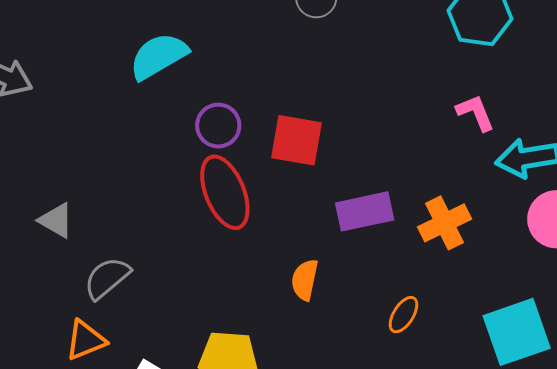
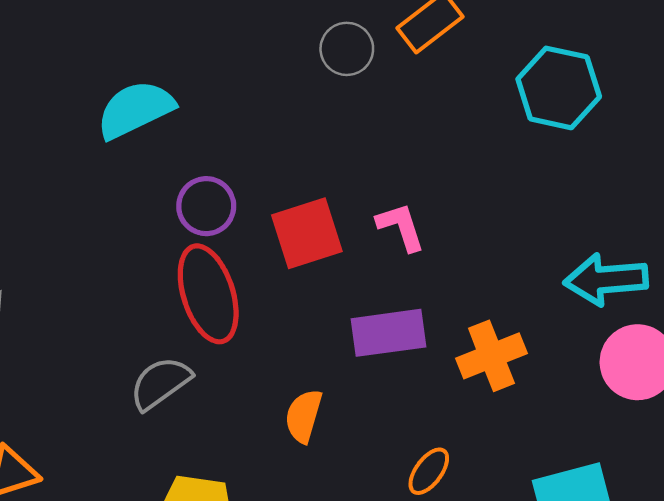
pink L-shape: (475, 113) -> (401, 227), moved
red square: (297, 140) -> (307, 233), turned -32
gray semicircle: (107, 278) -> (160, 383), moved

